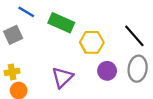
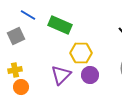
yellow hexagon: (92, 42) -> (81, 53), moved
purple circle: (107, 71) -> (90, 75), moved

